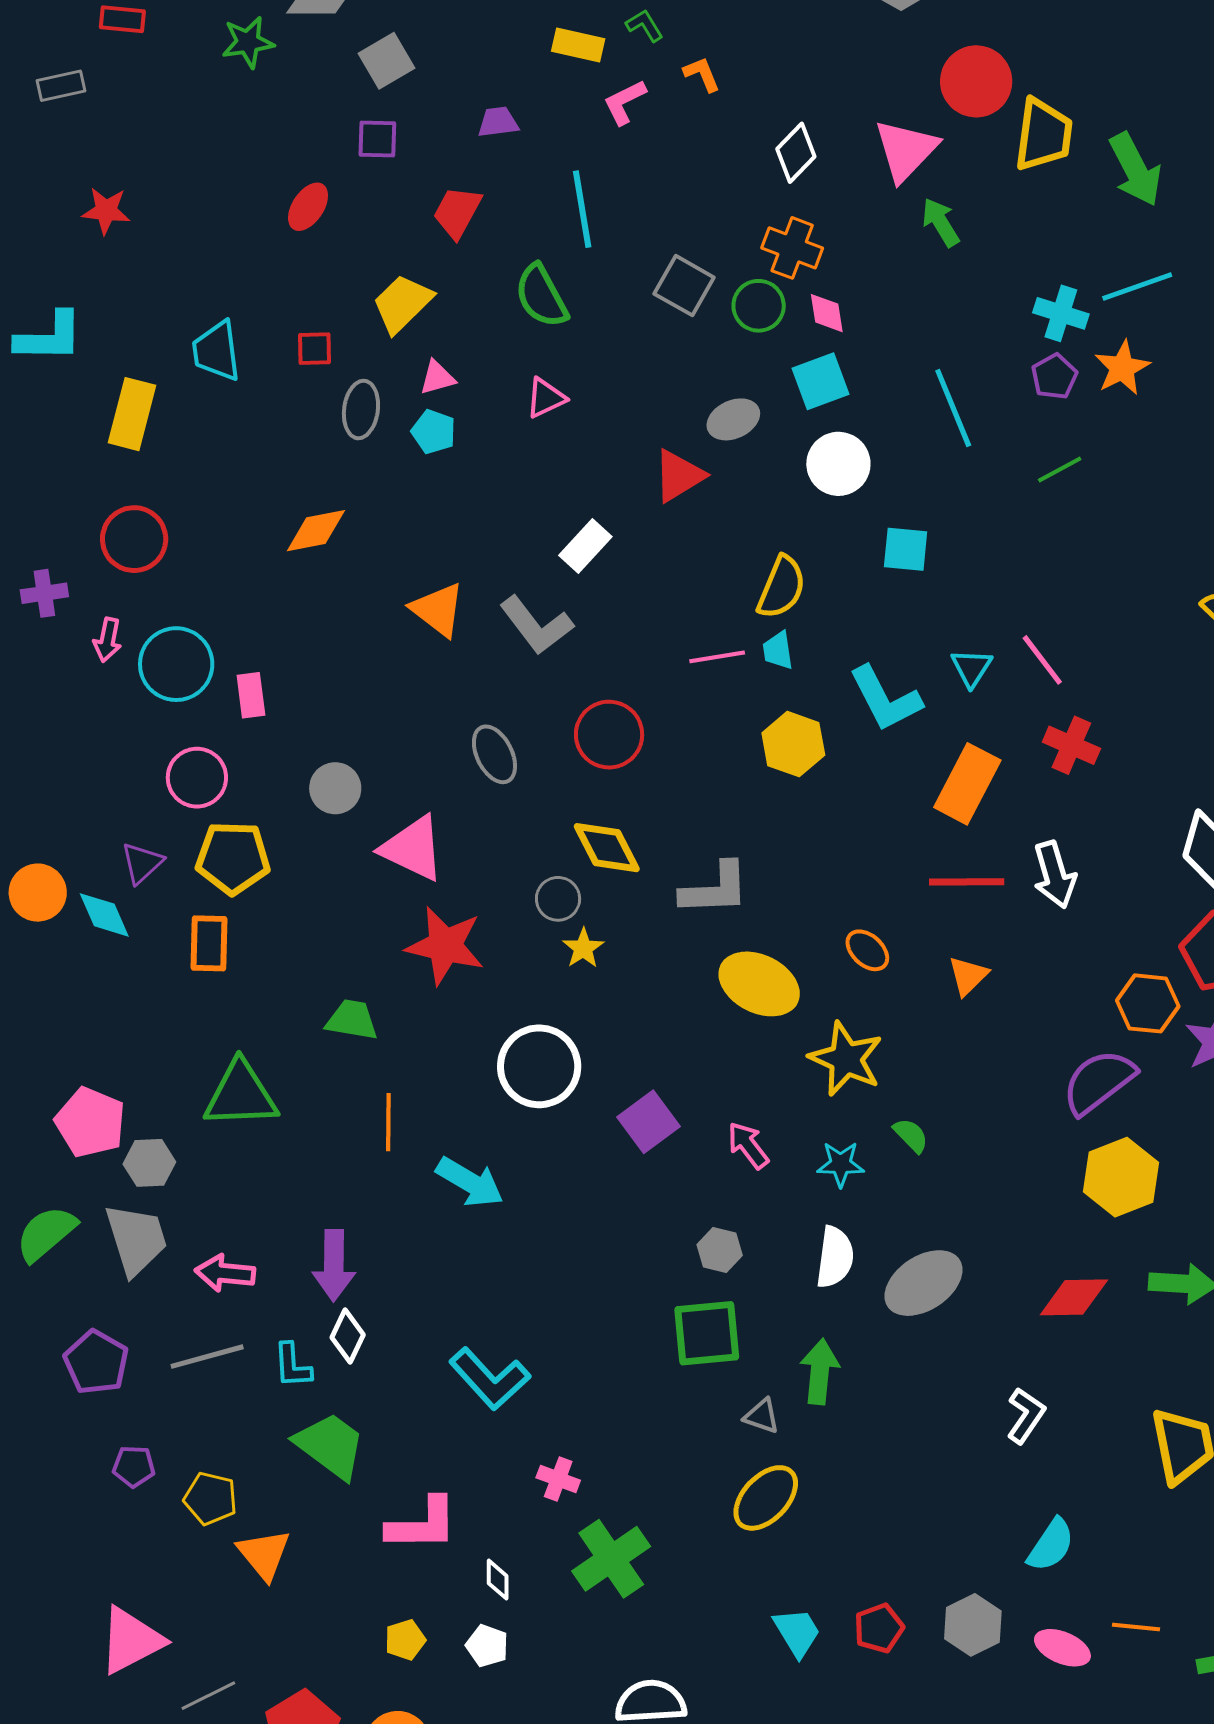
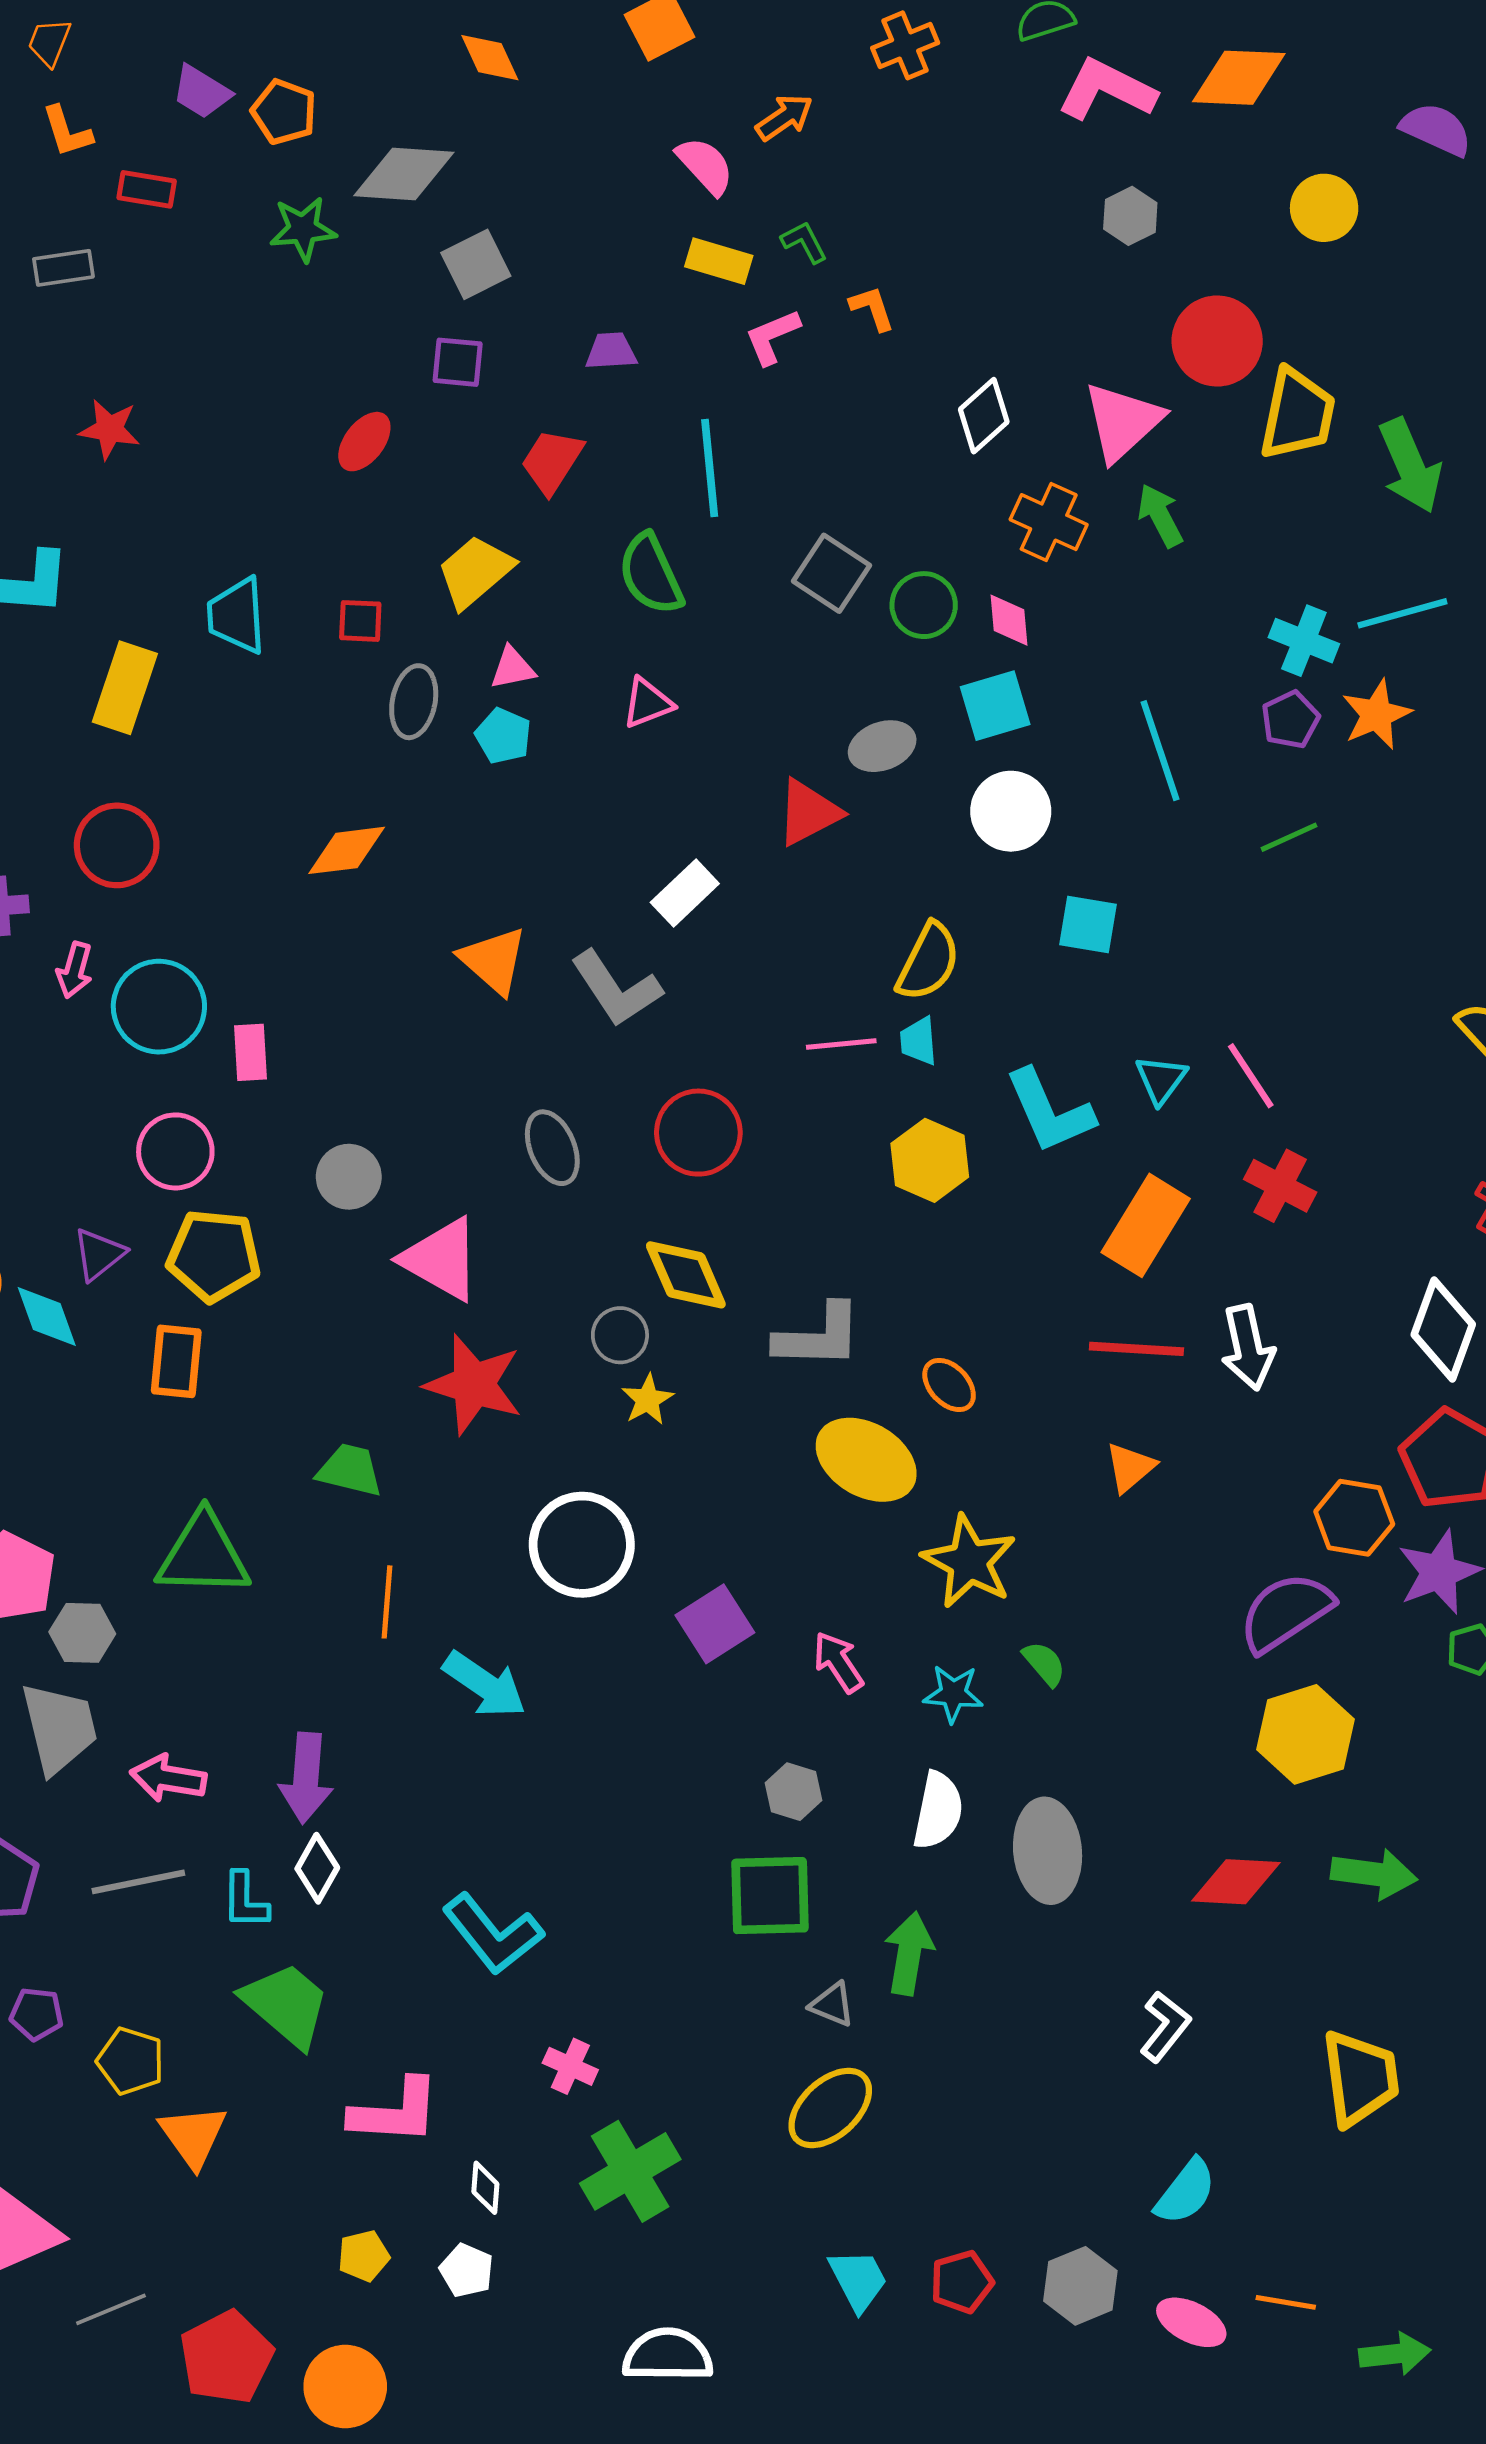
orange cross: (792, 248) -> (1049, 522), moved
orange ellipse: (867, 950) -> (949, 1385), moved
gray ellipse: (924, 1283) -> (1048, 1851), turned -66

